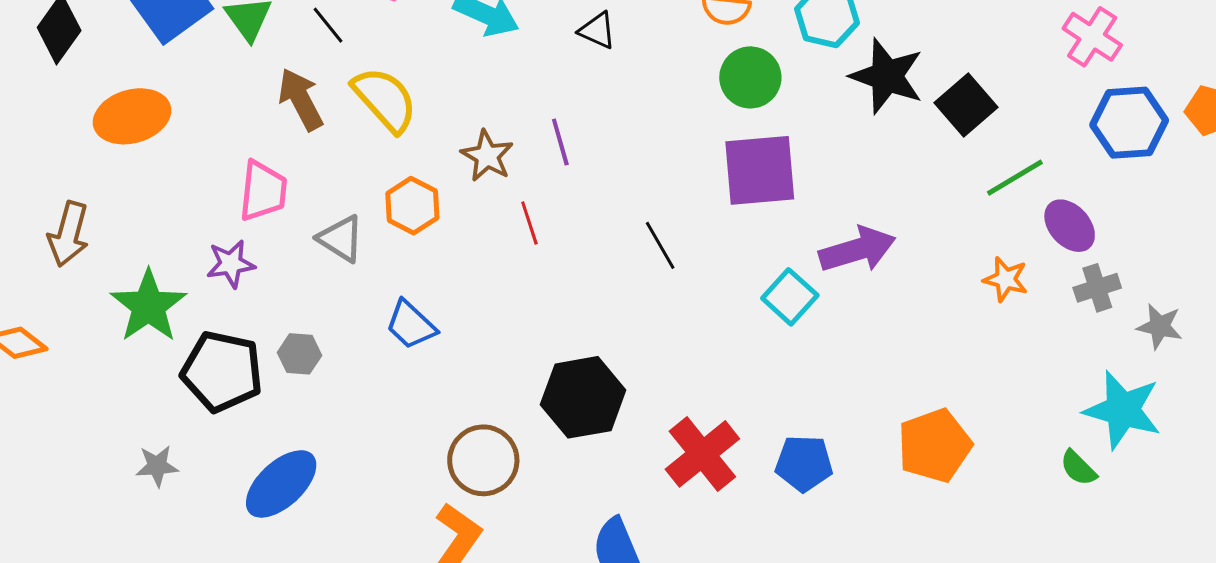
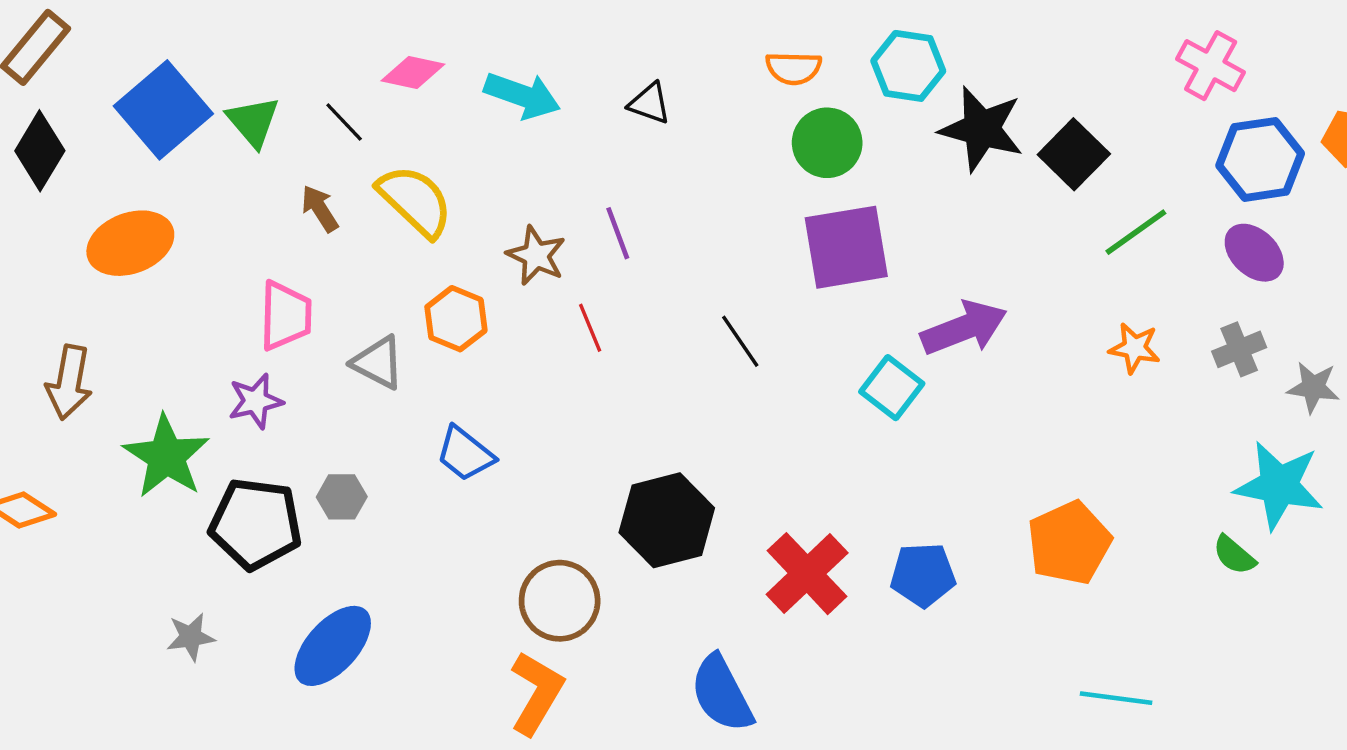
brown arrow: (301, 99) -> (320, 209), size x0.7
purple ellipse: (1070, 226) -> (1254, 253), moved

